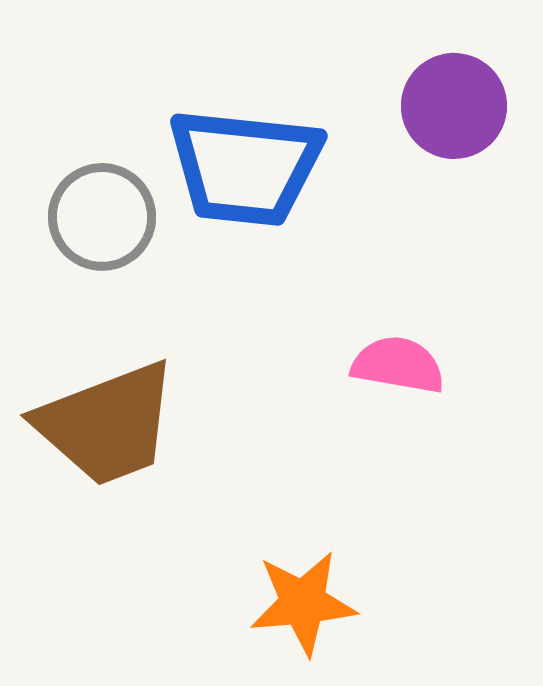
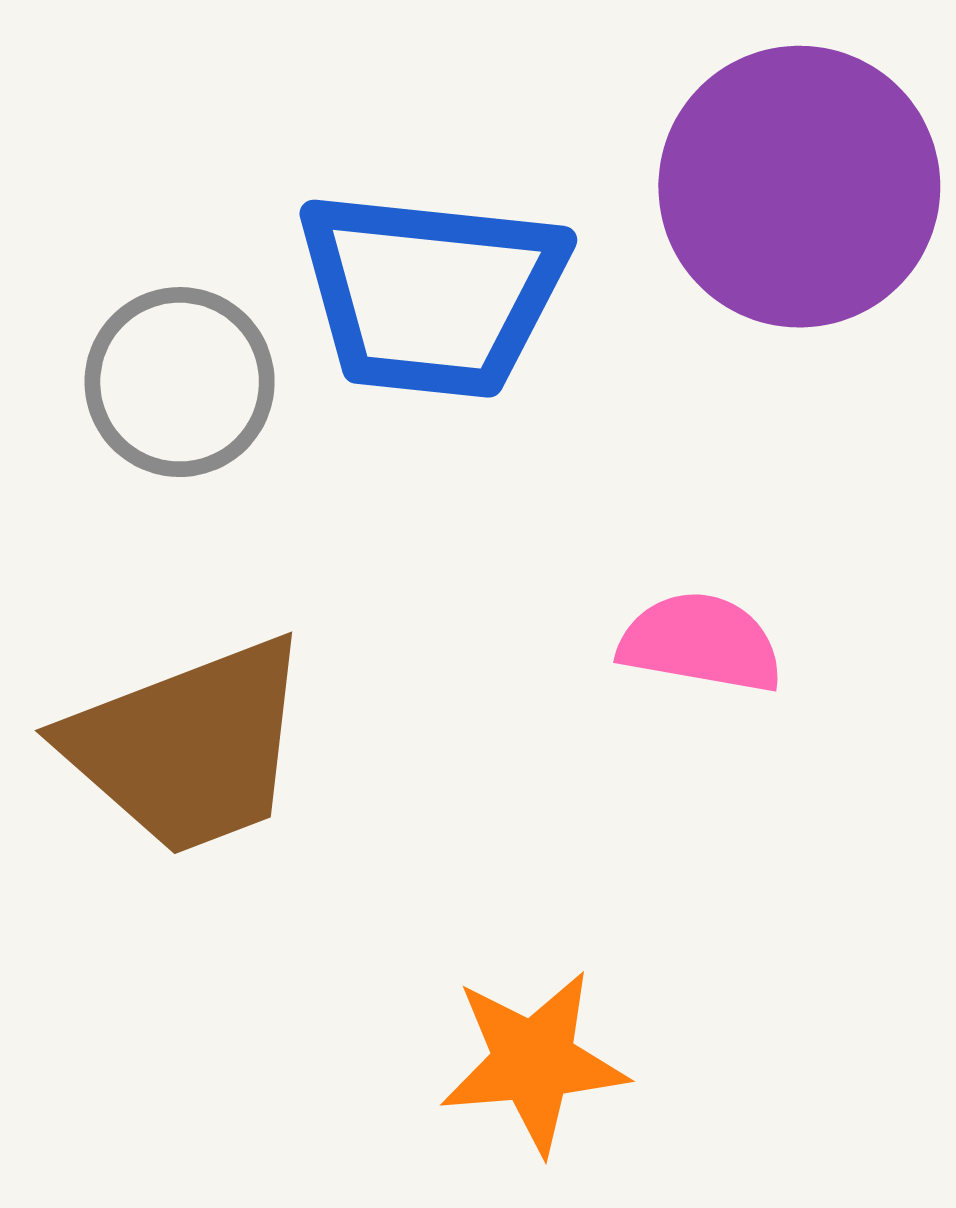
purple circle: (454, 106) -> (799, 187), size x1.5

